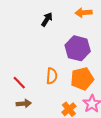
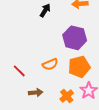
orange semicircle: (52, 76) -> (50, 64), turned 63
brown arrow: (24, 104) -> (36, 93), moved

